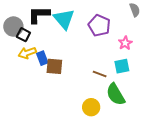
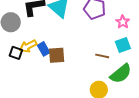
black square: (23, 35) -> (16, 53), moved
green semicircle: (116, 94) -> (121, 74), turned -90

